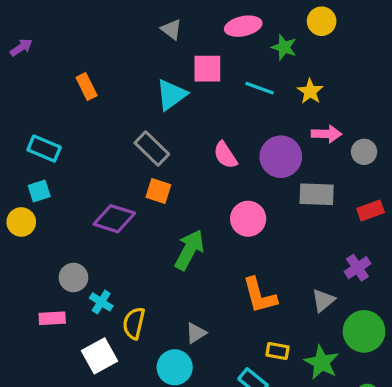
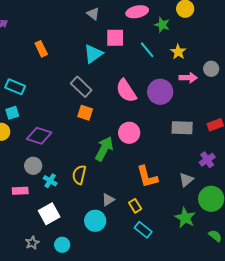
cyan line: (260, 88) -> (147, 50), turned 30
gray circle: (364, 152) -> (211, 69), moved
pink semicircle: (225, 155) -> (126, 91), size x1.4
gray rectangle: (317, 194) -> (182, 128), moved
purple diamond: (114, 219) -> (39, 136), moved
pink circle: (248, 219) -> (129, 133), moved
yellow semicircle: (134, 323) -> (79, 175), moved
yellow rectangle: (278, 351) -> (135, 206), moved, turned 48

